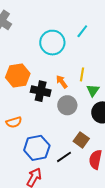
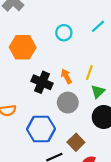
cyan circle: (52, 43) -> (64, 33), size x0.6
orange hexagon: (18, 76) -> (23, 47), moved
blue hexagon: (37, 148) -> (41, 129), moved

